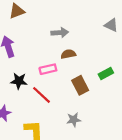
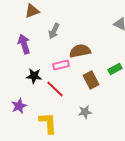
gray arrow: (60, 33) -> (54, 31), moved, turned 119
brown semicircle: (68, 54) -> (80, 51), size x1.5

